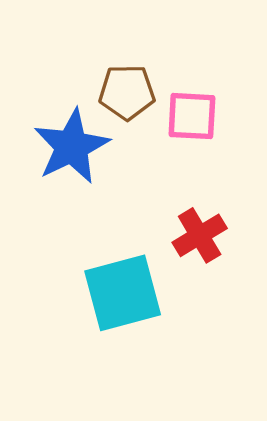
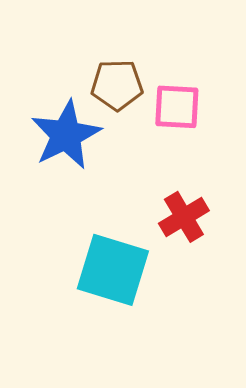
cyan square: (123, 293) -> (113, 270), turned 32

